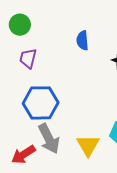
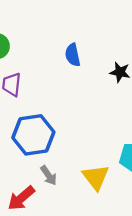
gray arrow: (49, 139) -> (49, 175), size x0.6

